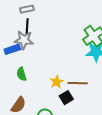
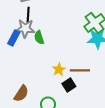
blue rectangle: (12, 49) -> (14, 38), turned -42
green semicircle: (21, 74) -> (39, 37), moved

